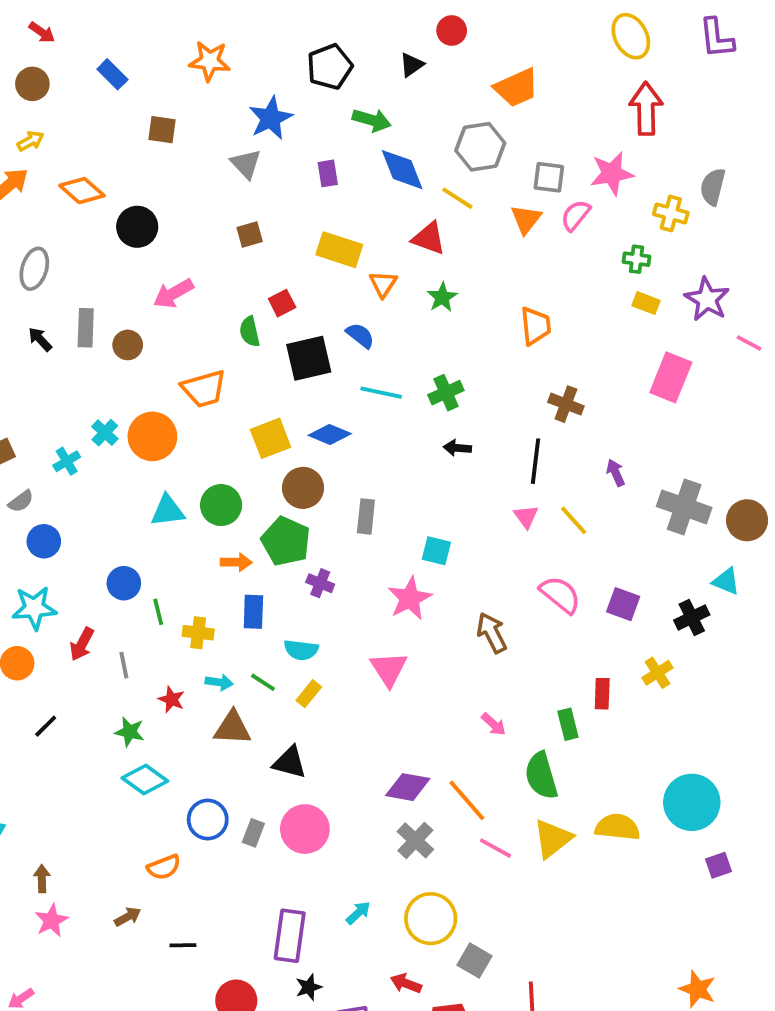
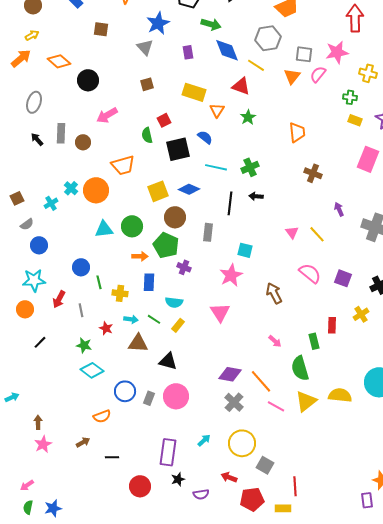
black line: (536, 461) -> (230, 203), moved

